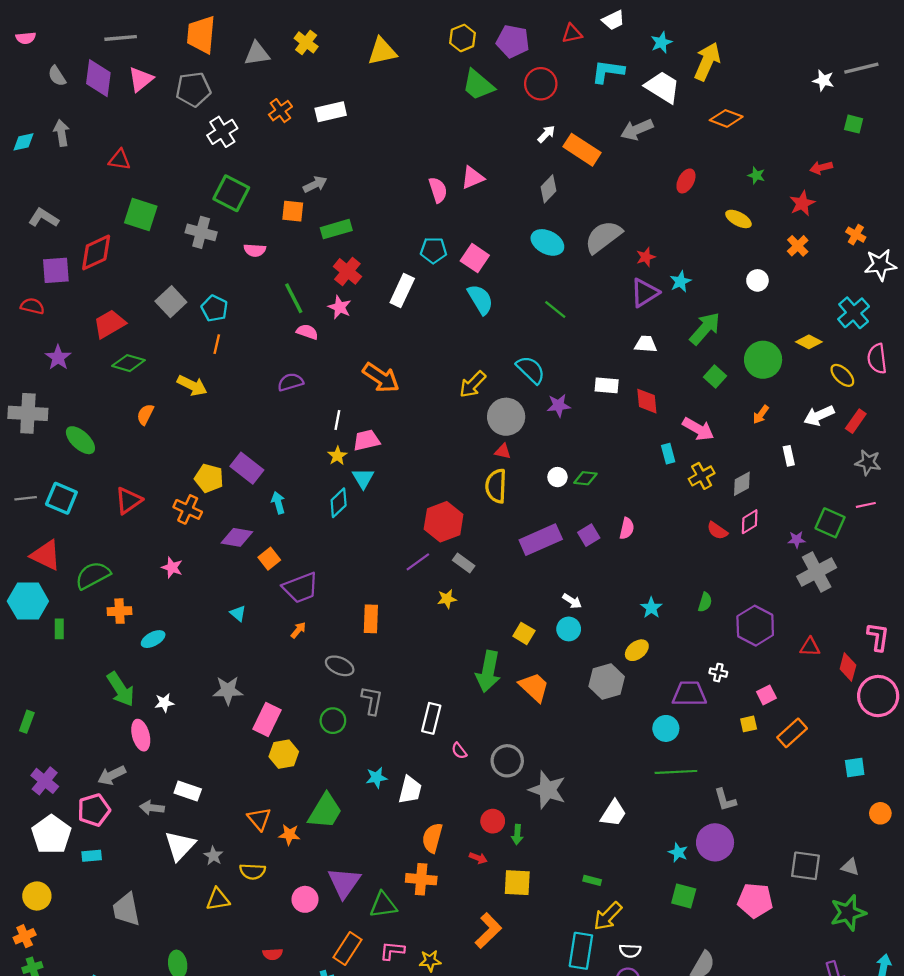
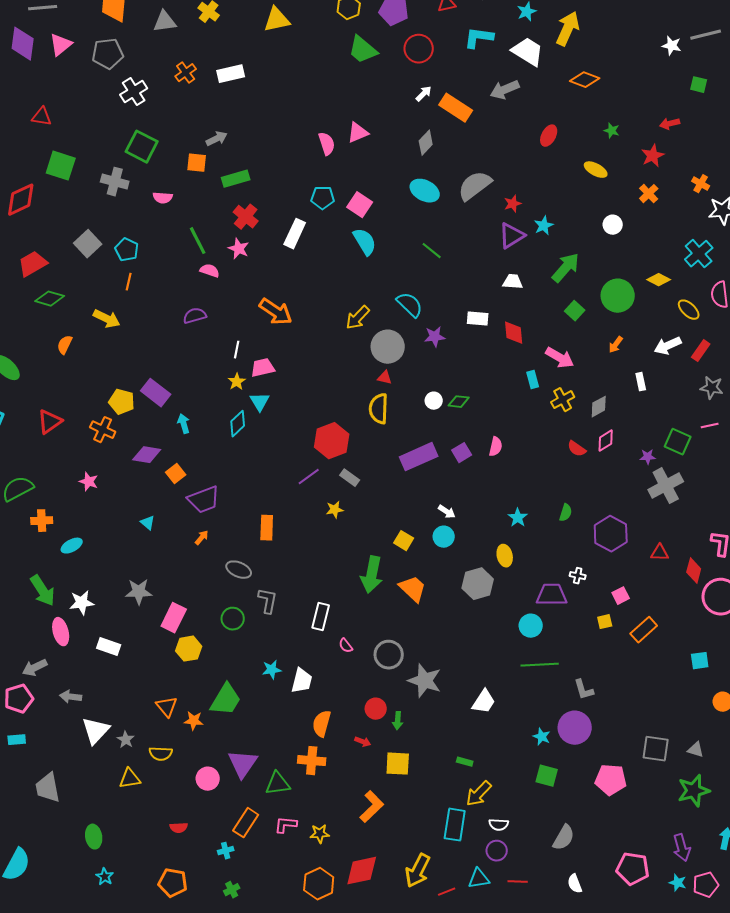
yellow ellipse: (637, 650) -> (505, 556), turned -65
white star: (164, 703) -> (82, 603), size x1.4
white rectangle: (188, 791) -> (109, 647), moved

